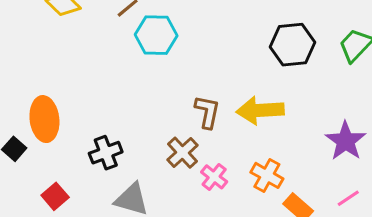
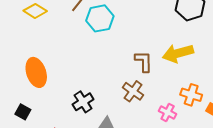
orange ellipse: (44, 119) -> (36, 72), moved
pink cross: (214, 177) -> (168, 112), moved

